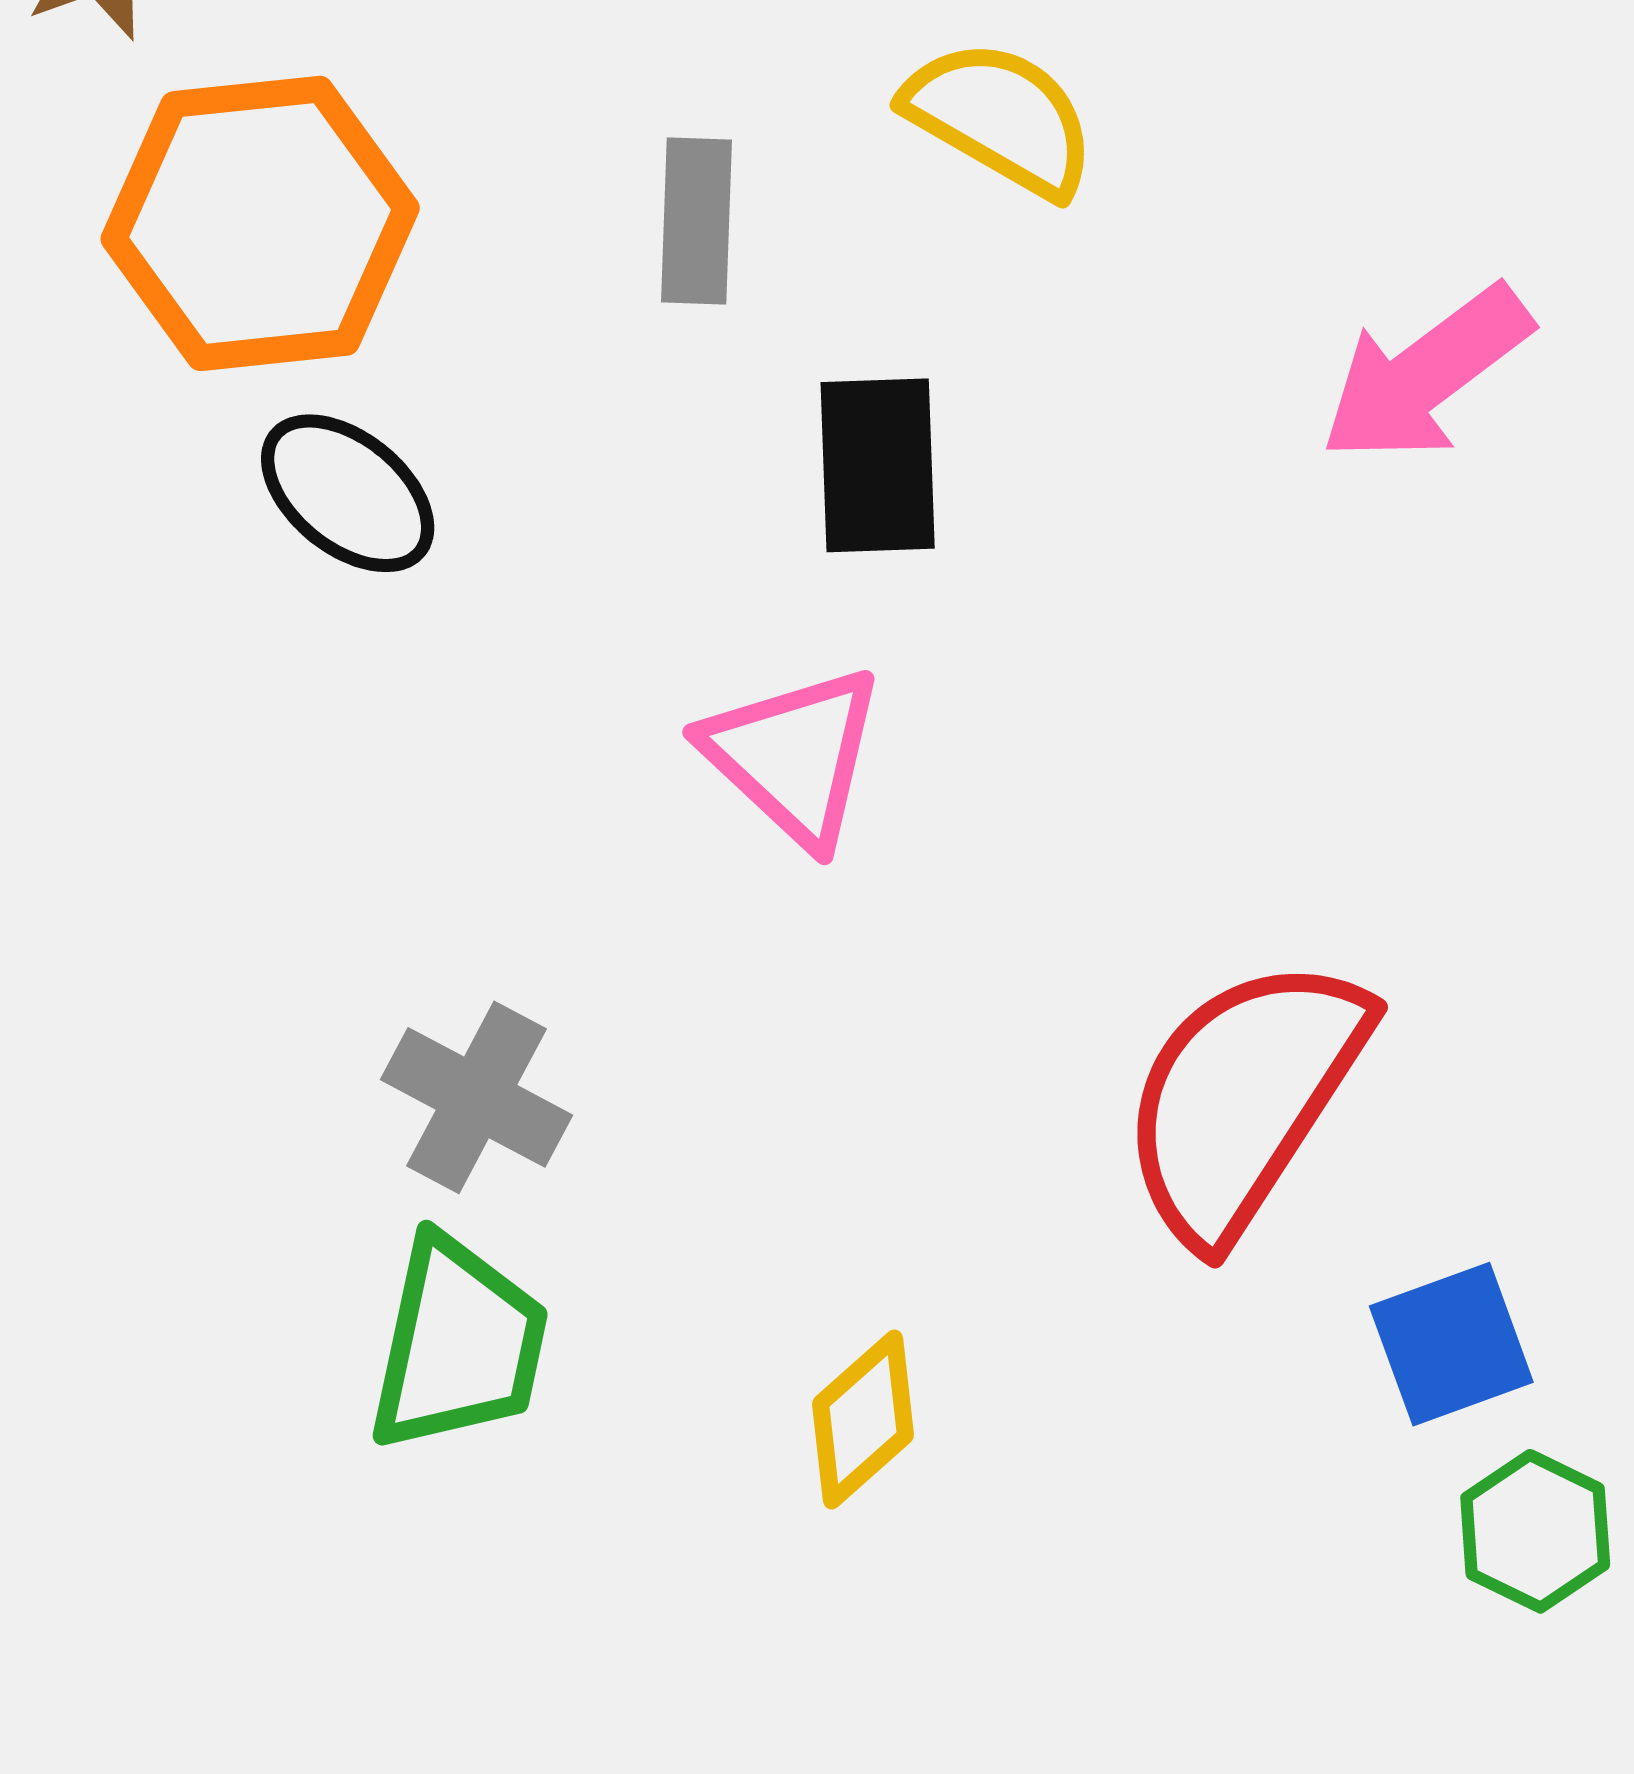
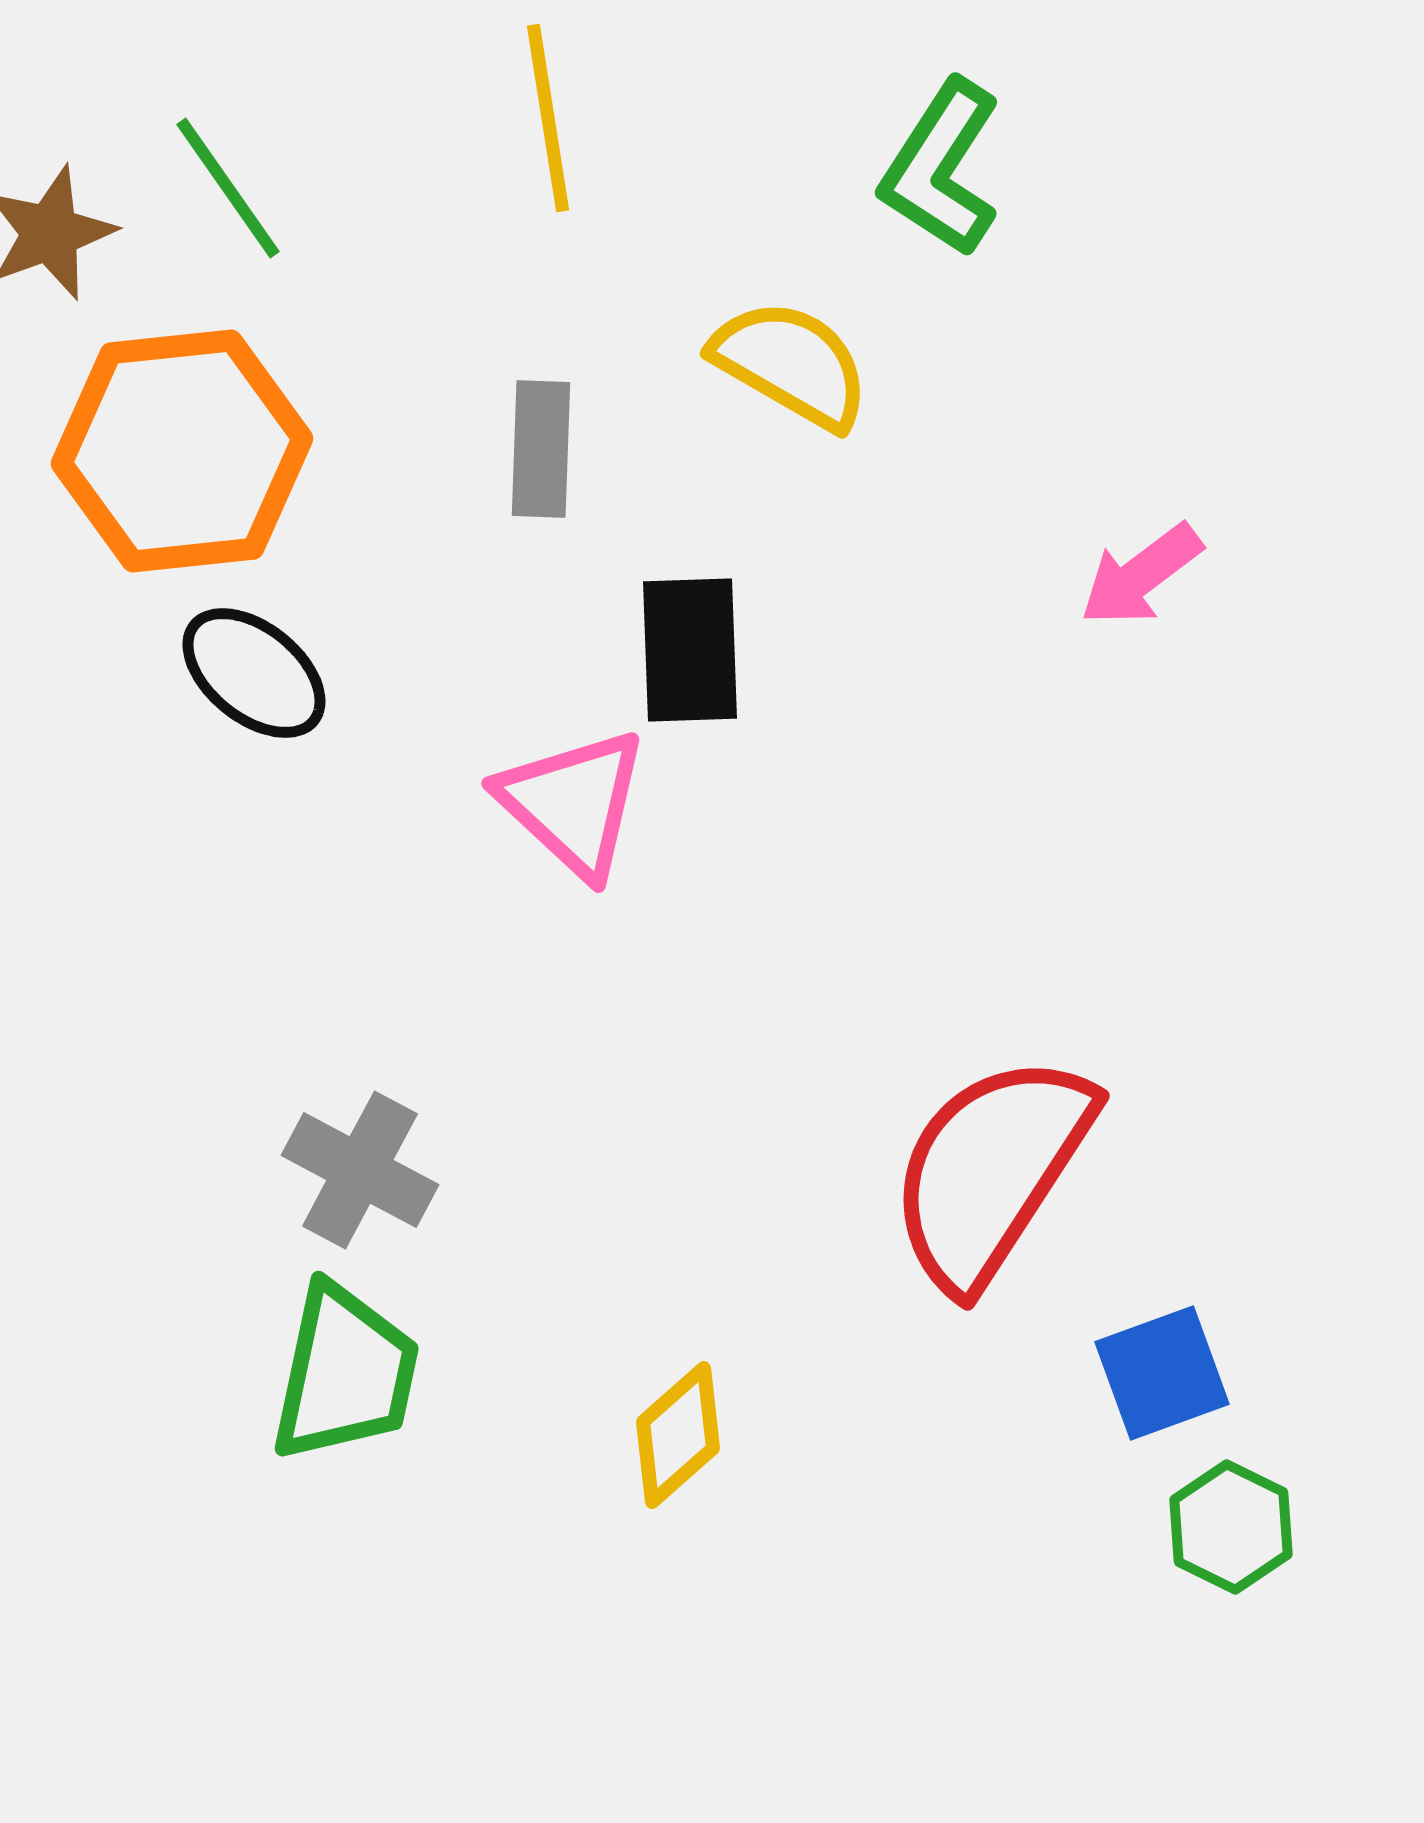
pink arrow: (1426, 374) -> (1141, 575), size x0.7
pink triangle: (794, 756) -> (573, 803), moved

